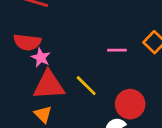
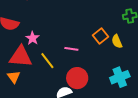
pink line: (117, 50) -> (71, 49), moved
pink star: (41, 58) -> (32, 38), moved

